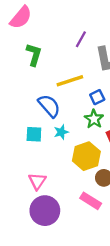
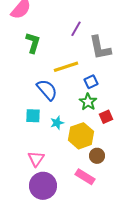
cyan star: (61, 132) -> (57, 123), moved

